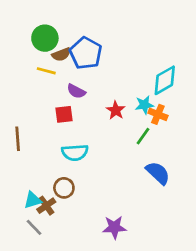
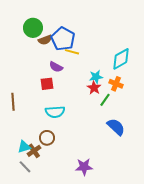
yellow line: (46, 71) -> (72, 52), moved
cyan star: (144, 105) -> (96, 77), moved
red star: (116, 110) -> (94, 88), moved

